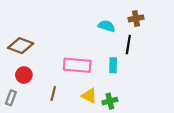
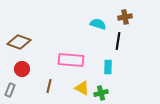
cyan rectangle: (113, 65) -> (108, 67), moved

